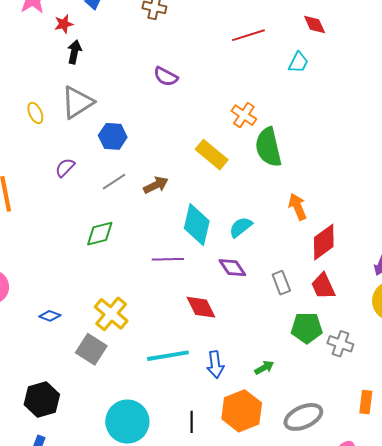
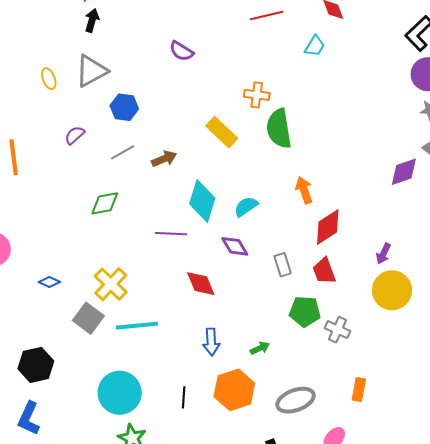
orange cross: (244, 115) -> (257, 95), turned -30
cyan line: (168, 356) -> (137, 326), moved

